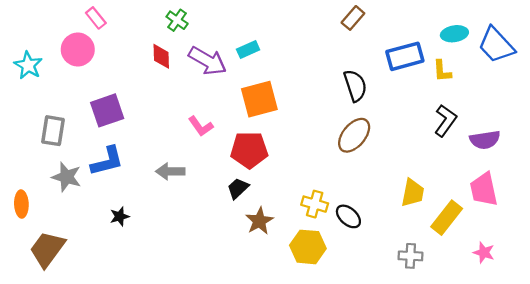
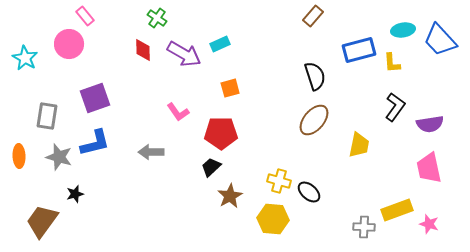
orange square: (259, 99) -> (230, 88), size x0.6
yellow trapezoid: (413, 193) -> (359, 145), moved
orange ellipse: (21, 204) -> (19, 156), moved
black star: (120, 216) -> (75, 194), moved
yellow rectangle: (447, 218) -> (397, 210), moved, turned 32

